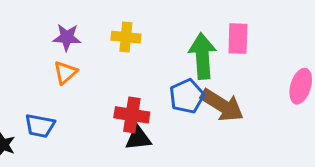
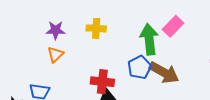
pink rectangle: (238, 39) -> (173, 26), turned 45

